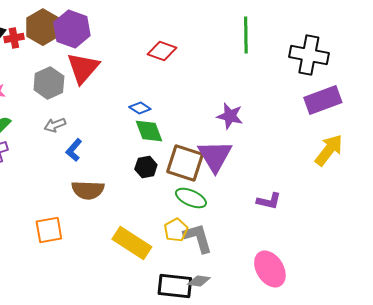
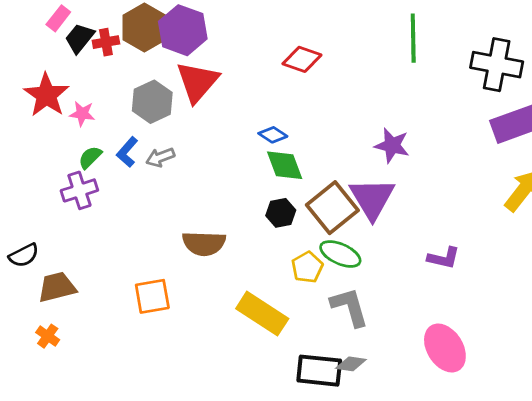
blue L-shape: (74, 150) -> (127, 152), moved
brown square: (185, 163) -> (332, 208), turned 33
yellow pentagon: (176, 230) -> (307, 267), moved

